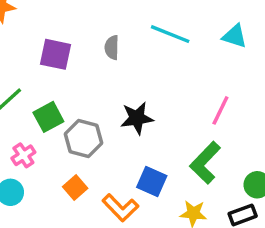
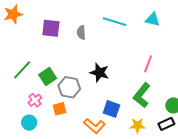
purple square: (55, 54) -> (51, 28), moved
black star: (137, 118) -> (99, 73), turned 30
orange square: (75, 188) -> (59, 109), moved, turned 32

